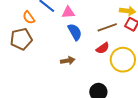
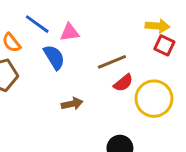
brown line: (107, 27) -> (112, 62), moved
blue semicircle: (75, 32) -> (54, 57), moved

